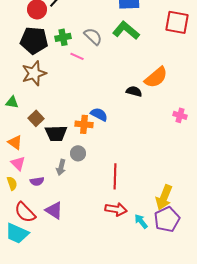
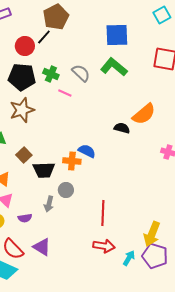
green cross: (63, 37) -> (51, 74), turned 35
purple pentagon: (167, 219) -> (155, 256), turned -30
cyan arrow: (141, 221) -> (129, 258), turned 70

